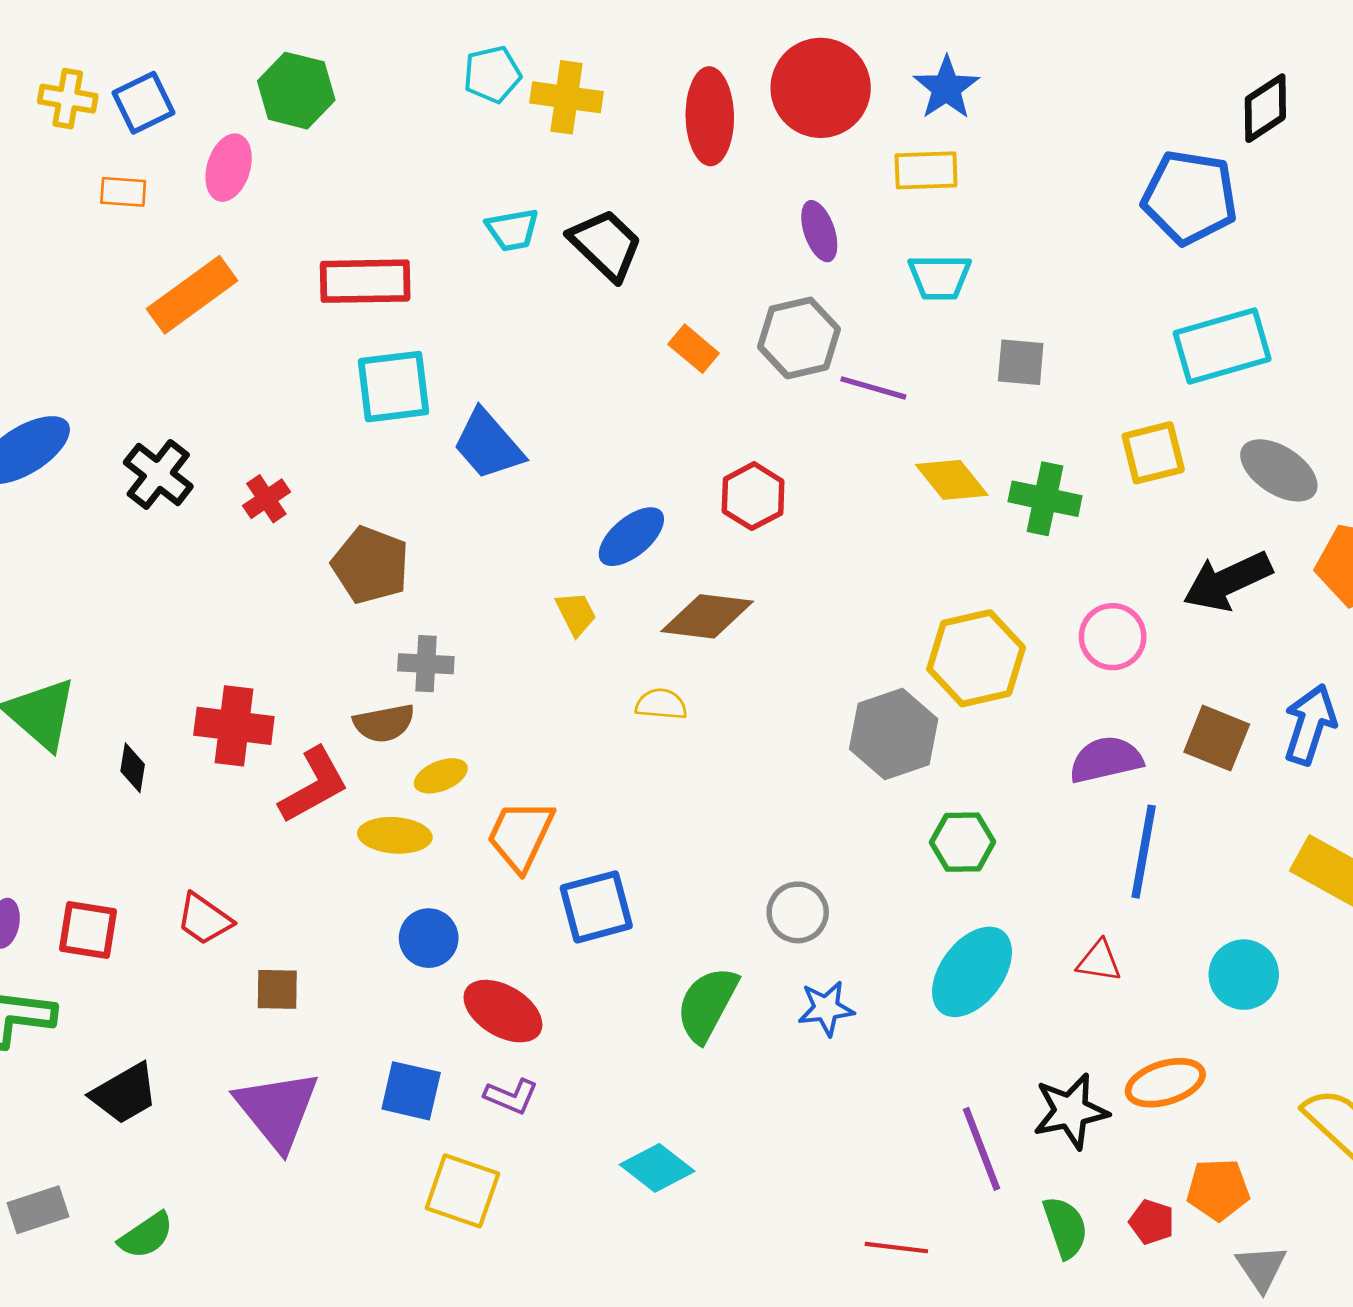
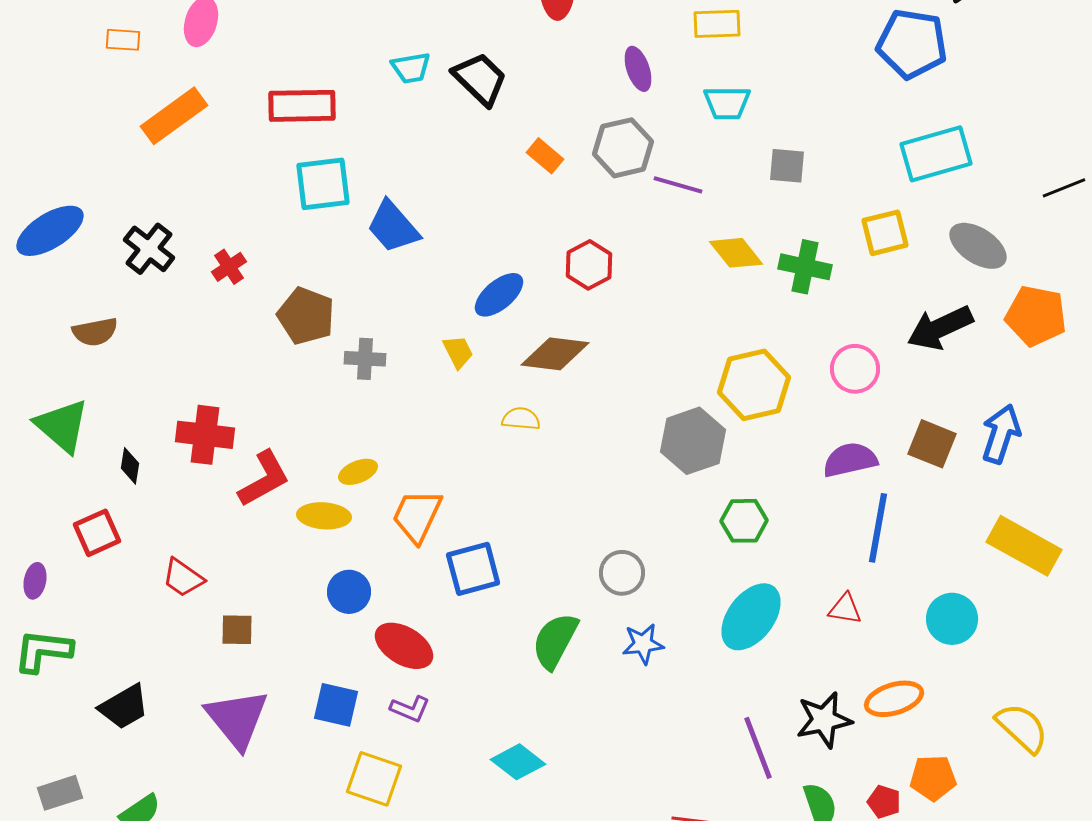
gray cross: (426, 664) -> (365, 359), moved
brown semicircle: (384, 723) -> (95, 332), moved
red square: (88, 930) -> (97, 533), moved, turned -33

